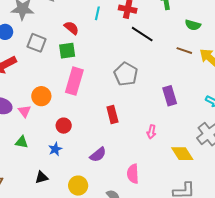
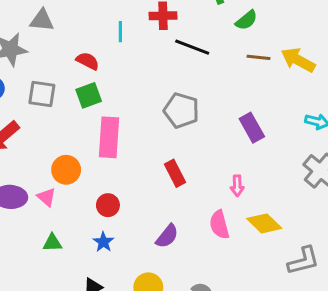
green semicircle: (193, 25) -> (246, 20), moved, turned -42
yellow diamond: (182, 154) -> (264, 223), moved
pink semicircle: (133, 174) -> (219, 225), moved

